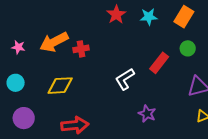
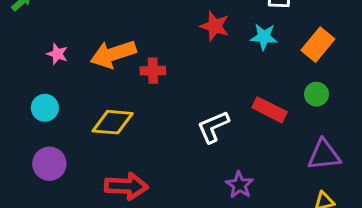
red star: (116, 15) -> (215, 26), turned -30
red rectangle: (159, 63) -> (270, 110), turned 70

